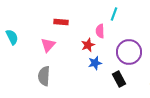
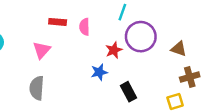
pink semicircle: (100, 31) -> (84, 27), moved
red star: (88, 45) -> (114, 50), moved
purple circle: (129, 52) -> (141, 37), moved

